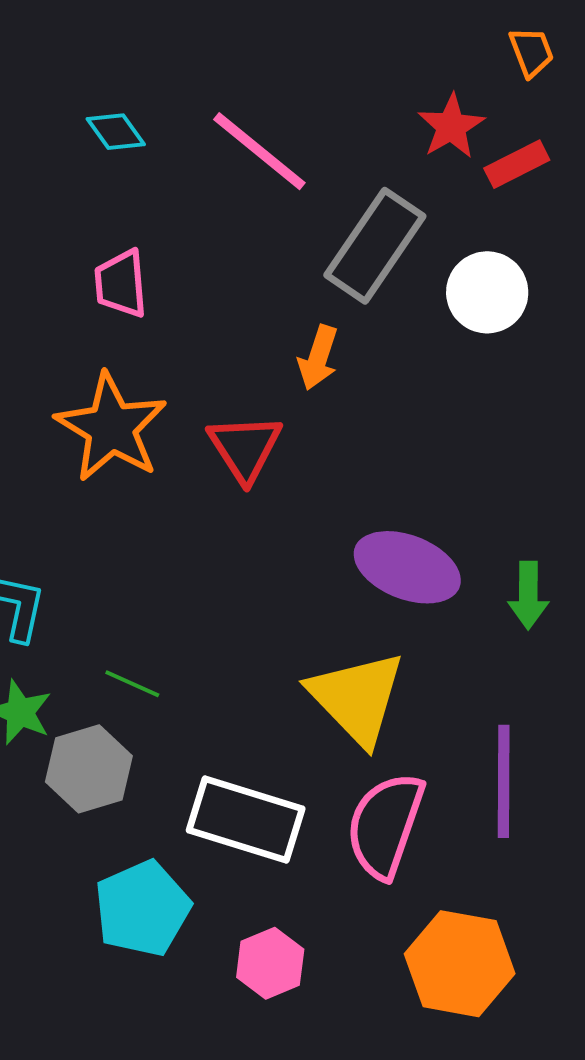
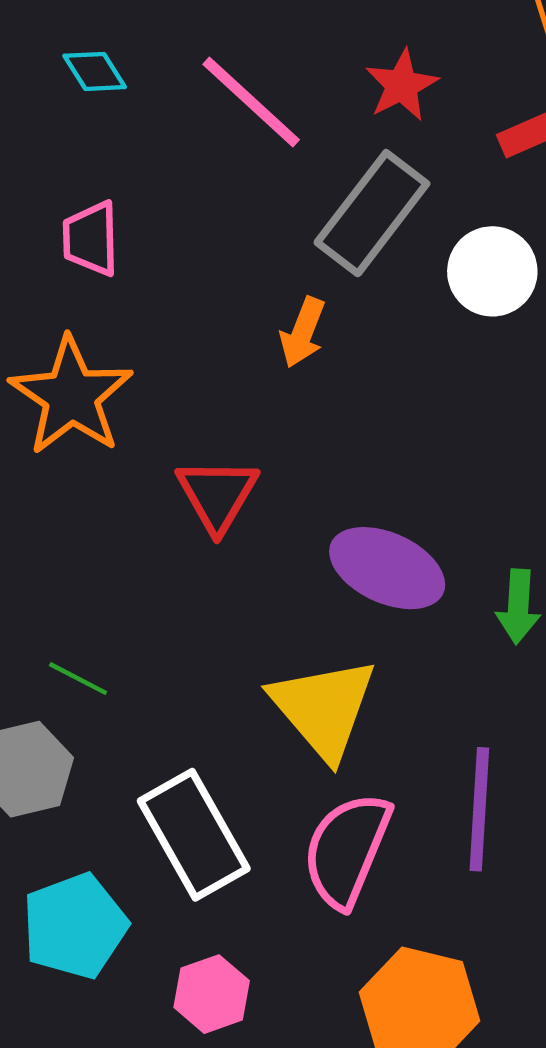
red star: (451, 126) -> (402, 85), moved
red triangle: (245, 448) -> (217, 495), moved
white rectangle: (246, 820) -> (194, 835), turned 40

